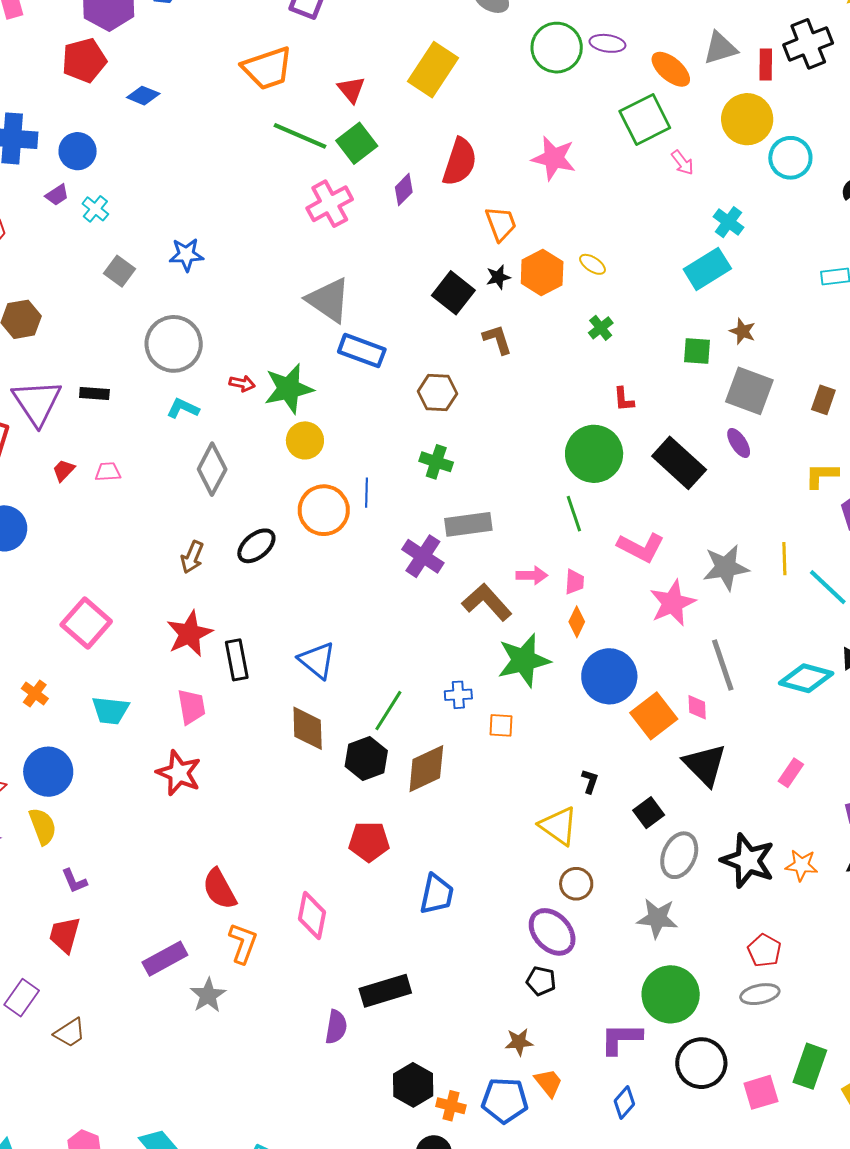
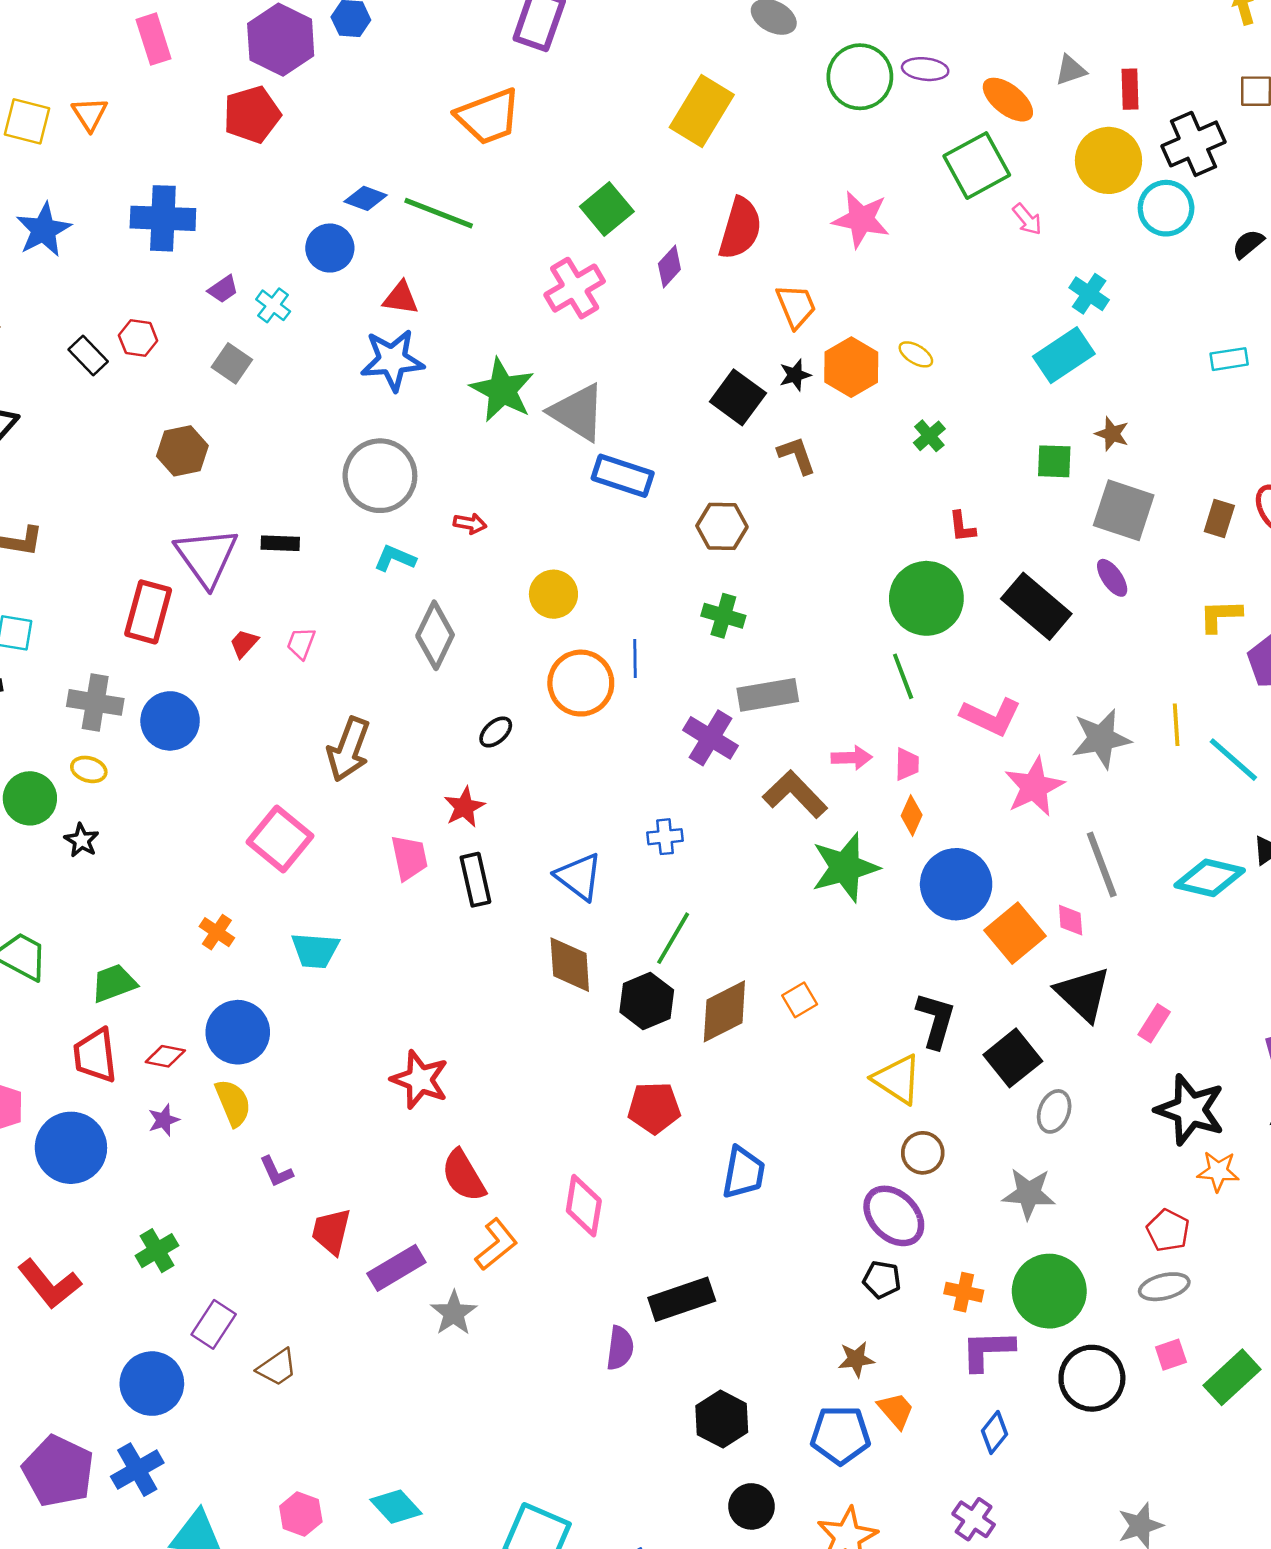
black cross: (808, 44) -> (1193, 144), moved
gray triangle: (720, 48) -> (1071, 70), size x0.7
red triangle: (351, 90) -> (401, 298), moved, turned -40
blue diamond: (143, 96) -> (366, 198), moved
green line: (300, 136) -> (439, 213), moved
blue circle: (78, 151) -> (330, 248), moved
blue star: (186, 255) -> (392, 360), size x1.4
gray square: (119, 271) -> (232, 363), moved
green star: (289, 389) -> (502, 390), moved, turned -30
pink trapezoid: (108, 472) -> (301, 643), turned -64
black ellipse: (256, 546) -> (496, 732), size x0.7
brown arrow: (192, 557) -> (349, 749), moved, size x1.5
red star: (189, 634) -> (464, 807), moved, size x0.7
blue cross: (458, 695) -> (665, 837), moved
pink trapezoid: (191, 707) -> (409, 858), moved
orange square: (501, 725) -> (800, 1000), moved, turned -32
red star: (179, 773) -> (420, 1080), moved
pink rectangle: (791, 773) -> (1154, 1023), moved
black L-shape: (590, 781) -> (936, 1020), size x1.8
black square: (649, 813) -> (1013, 1058), size x1.4
gray ellipse: (679, 855) -> (1054, 1111), size x0.7
black star: (748, 861) -> (1190, 1110), moved
orange star: (801, 865) -> (1218, 1171), moved
red trapezoid: (65, 935) -> (331, 1231), moved
orange L-shape: (243, 943) -> (496, 1244), turned 33
green rectangle: (810, 1066) -> (1232, 1377), turned 30
pink square: (761, 1092) -> (1171, 1355), moved, size x0.7
orange cross: (451, 1106) -> (964, 1292), moved

